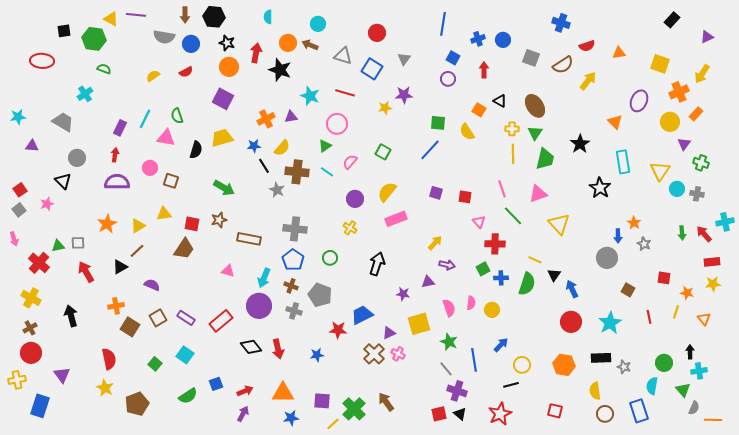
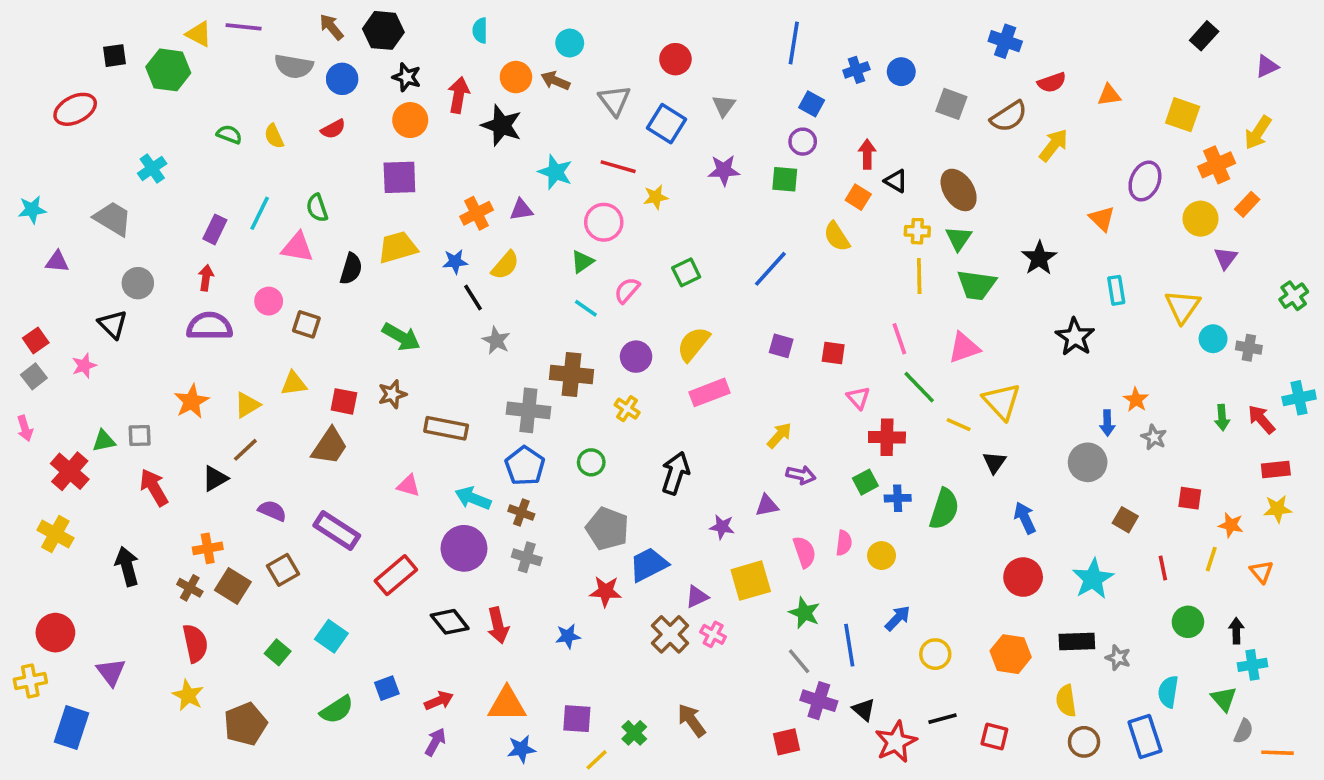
brown arrow: (185, 15) -> (331, 27), turned 140
gray triangle: (343, 56) -> (615, 100), turned 36
red ellipse: (42, 61) -> (75, 109), turned -30
green semicircle: (104, 69) -> (229, 134), moved
red arrow: (484, 70) -> (867, 154), moved
yellow semicircle: (153, 76) -> (274, 136), turned -80
purple square: (223, 99) -> (399, 177), turned -30
yellow star: (385, 108) -> (656, 197), moved
green square: (438, 123) -> (785, 179), moved
green square: (383, 152) -> (686, 272), turned 35
green trapezoid: (545, 159) -> (976, 285), turned 85
cyan rectangle: (623, 162) -> (1116, 290), size x0.7
green cross: (701, 163) -> (1294, 296), moved, turned 35
brown cross: (297, 172) -> (572, 375), moved
yellow line: (535, 260) -> (959, 425), moved
black triangle: (554, 275) -> (994, 462), moved
cyan arrow: (264, 278) -> (473, 498), turned 90
gray pentagon: (320, 295) -> (607, 529), moved
purple rectangle: (186, 318) -> (337, 530), moved, size x1.4
brown cross: (30, 328) -> (190, 588), moved, turned -32
green circle: (664, 363) -> (1188, 622), moved
black line: (511, 385) -> (942, 719), moved
green cross: (354, 409) -> (634, 733), size x0.6
black triangle: (460, 414) -> (864, 710), moved

